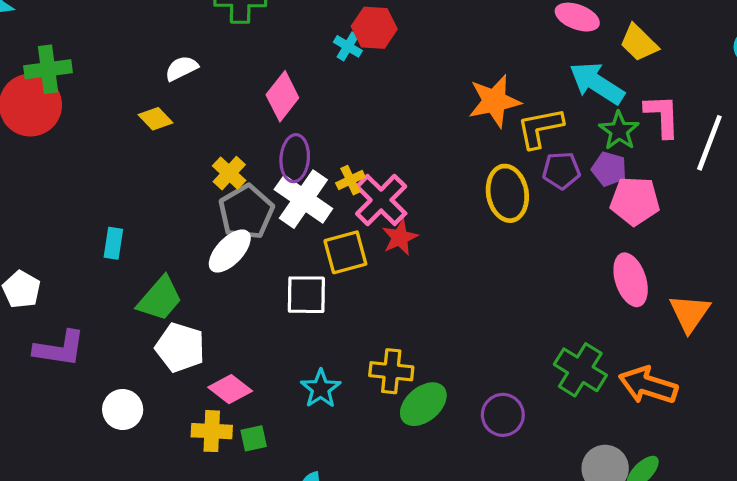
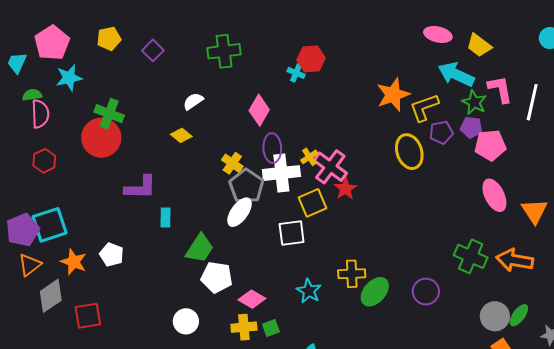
green cross: (48, 69) -> (109, 114), turned 36
white cross: (303, 199) -> (281, 173), turned -33
purple L-shape: (59, 349) -> (140, 188), moved

